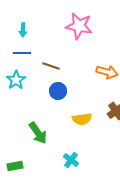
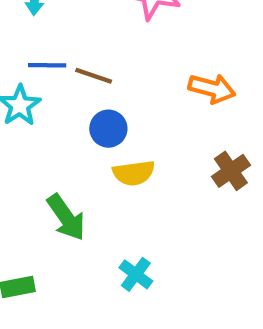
blue line: (22, 53) -> (47, 65), moved
yellow semicircle: (82, 119) -> (134, 173), moved

